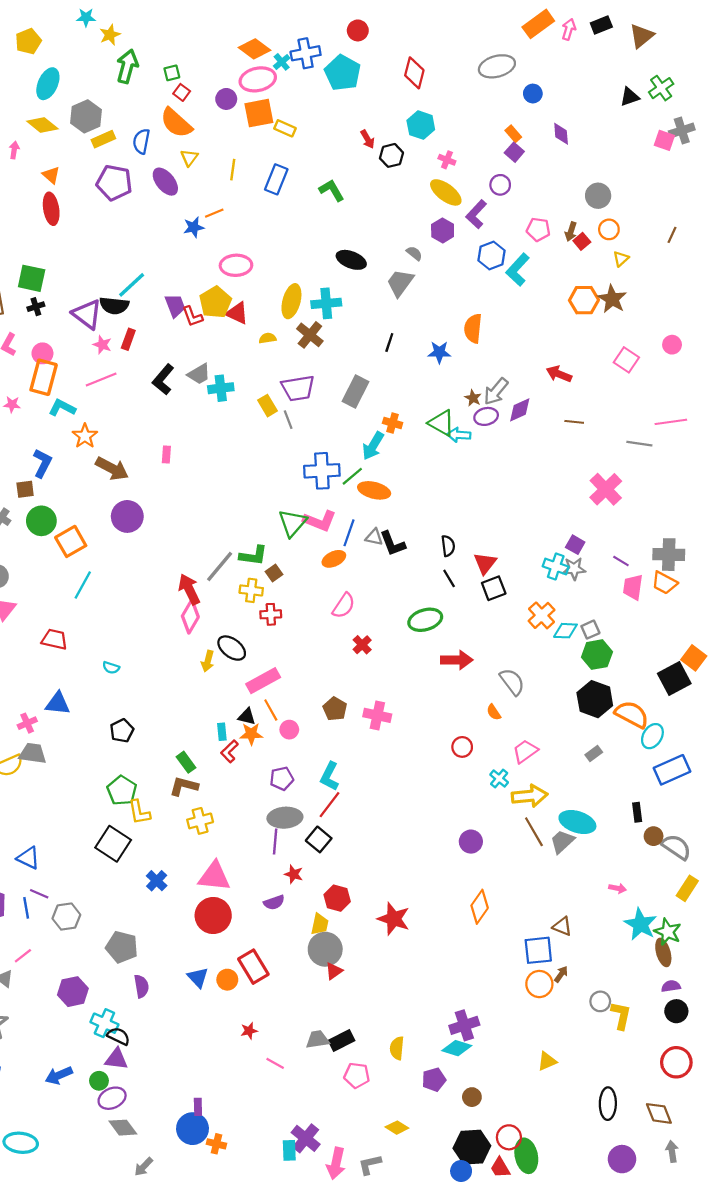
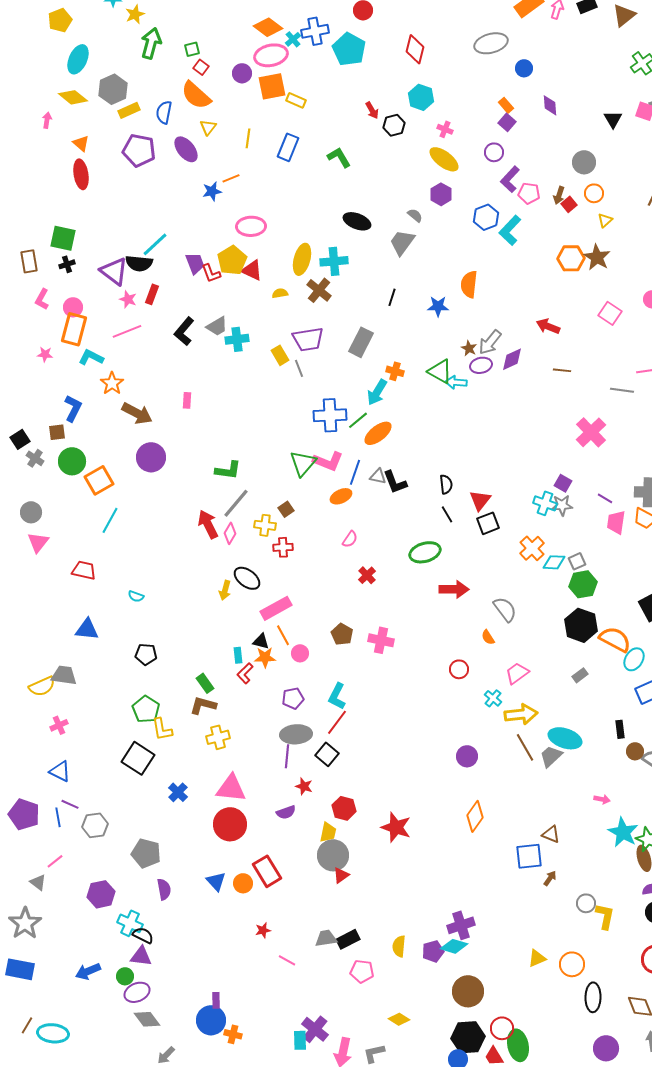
black triangle: (630, 97) -> (613, 119), moved, turned -42
purple L-shape: (476, 214) -> (510, 179), moved
orange ellipse: (374, 490) -> (378, 433), turned -52
green L-shape: (253, 556) -> (228, 470), moved
pink semicircle: (344, 606) -> (350, 539), size x0.7
pink diamond: (190, 616) -> (230, 533), moved, size x0.7
pink cross: (27, 723) -> (59, 725), moved
black pentagon: (122, 731) -> (146, 654), turned 30
orange circle: (539, 984) -> (572, 964), moved
purple pentagon: (434, 1080) -> (433, 951), moved
brown circle: (472, 1097) -> (468, 991), size x1.8

